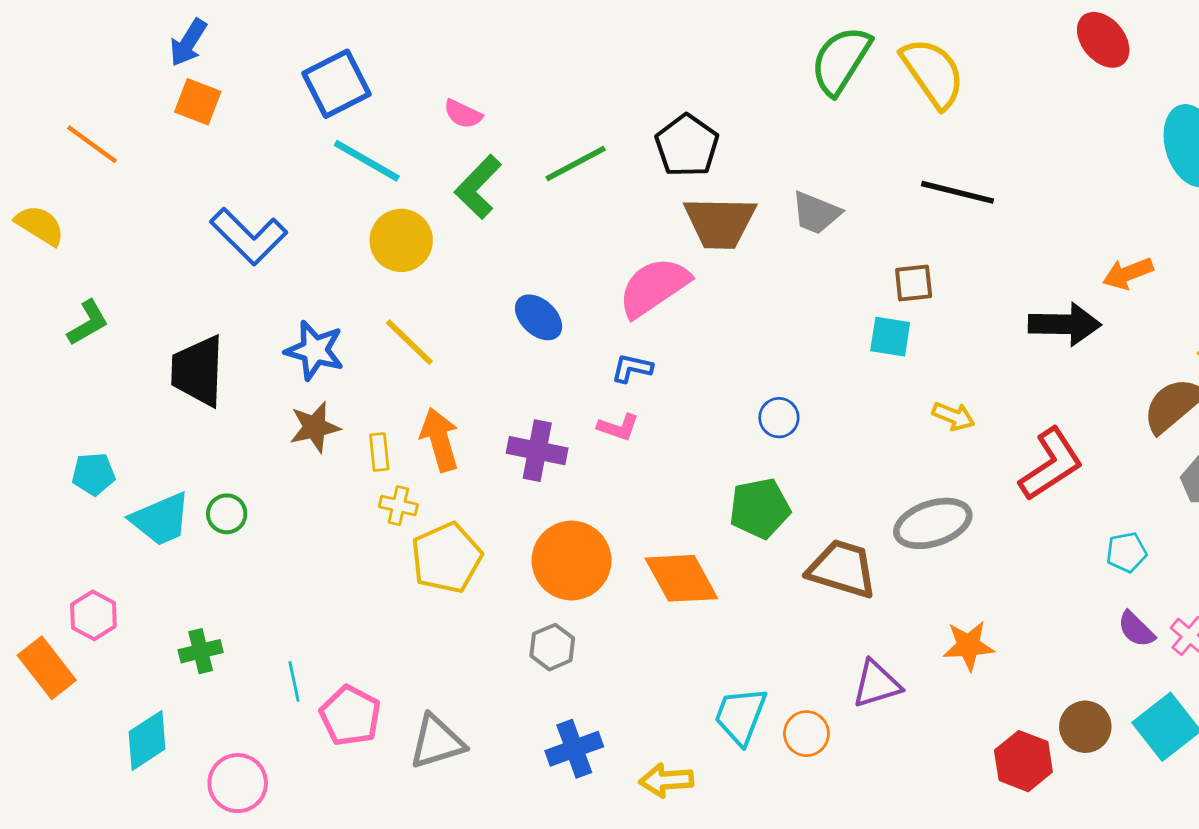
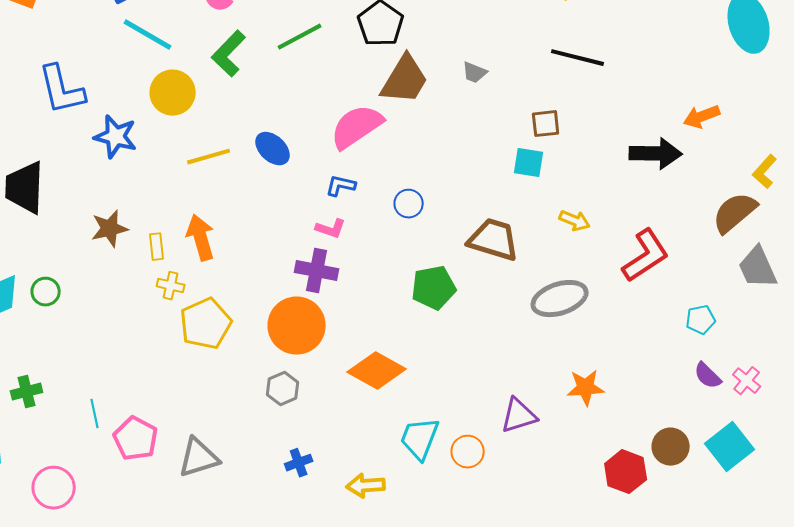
gray trapezoid: (816, 213) -> (475, 73), size x0.7
brown trapezoid: (720, 223) -> (405, 80), turned -60
blue L-shape: (249, 236) -> (62, 90), turned 32
yellow line: (409, 342) -> (209, 157), moved, turned -60
blue star: (315, 350) -> (116, 137), moved
blue circle: (779, 418) -> (409, 204), moved
purple cross: (537, 451) -> (317, 271), moved
brown trapezoid: (842, 569) -> (494, 240), moved
orange diamond: (681, 578) -> (377, 371), moved, turned -32
blue cross: (574, 749) -> (299, 463), size x0.7

